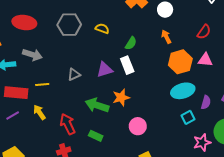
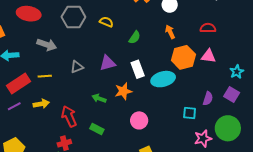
red semicircle: (204, 32) -> (208, 28), turned -126
gray arrow: (32, 55) -> (47, 45), moved
white rectangle: (127, 65) -> (138, 69), moved
cyan ellipse: (183, 91) -> (163, 79), moved
red rectangle: (16, 93) -> (18, 84), turned -40
green arrow: (97, 105) -> (99, 98), size x0.6
yellow arrow: (39, 112) -> (41, 104), turned 112
cyan square: (188, 117) -> (190, 113), turned 32

